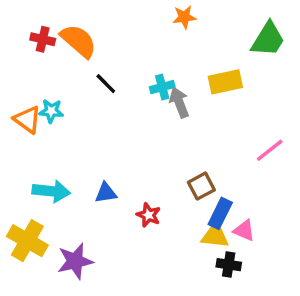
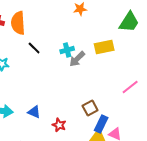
orange semicircle: (79, 41) -> (18, 23), turned -135
gray arrow: (179, 102) -> (77, 59), turned -114
blue triangle: (106, 193) -> (34, 112), turned 32

